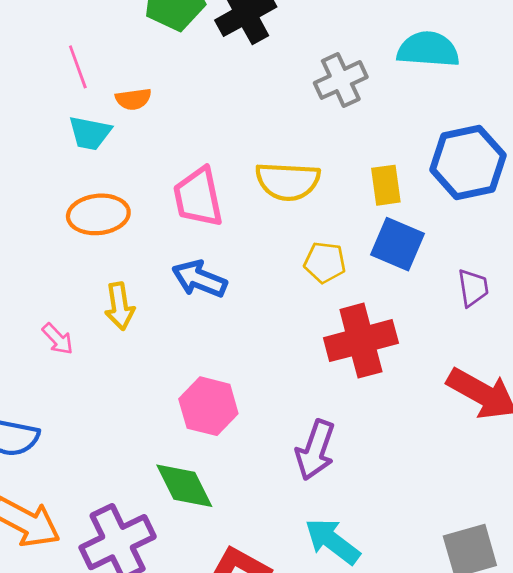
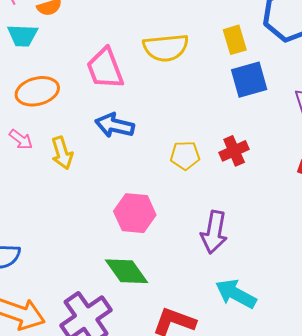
blue square: (398, 244) -> (249, 80), turned -30
yellow pentagon: (325, 262) -> (185, 155), moved
pink arrow: (58, 339) -> (21, 139), moved
red cross: (361, 341) -> (234, 151), size x0.6

